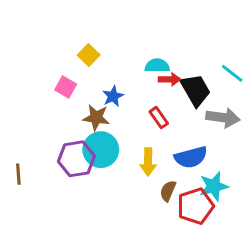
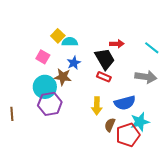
cyan semicircle: (157, 66) -> (70, 42), moved
red arrow: (169, 79) -> (117, 44), moved
black trapezoid: (195, 90) -> (105, 59), moved
red rectangle: (159, 118) -> (104, 77), turned -32
cyan circle: (101, 150) -> (45, 87), moved

